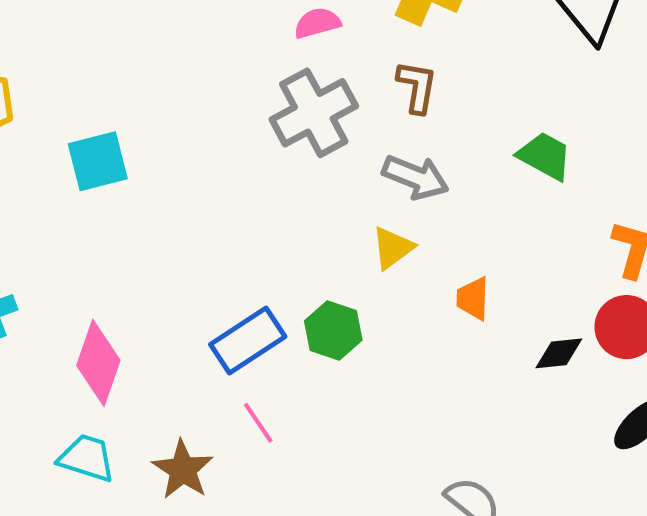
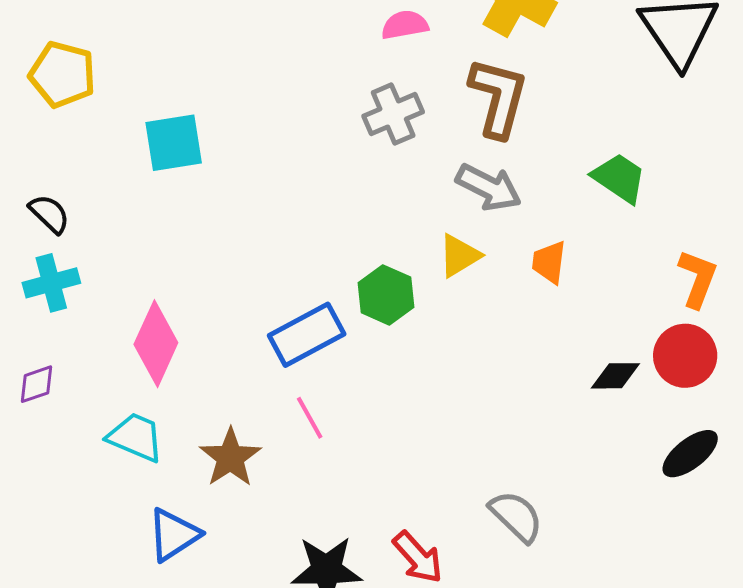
brown L-shape: (417, 87) -> (498, 97), size x1.5
gray cross: (314, 113) -> (393, 114), size x0.7
orange trapezoid: (473, 298) -> (549, 262), moved
green hexagon: (333, 330) -> (386, 295), moved

